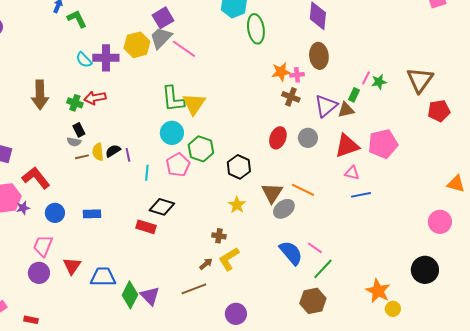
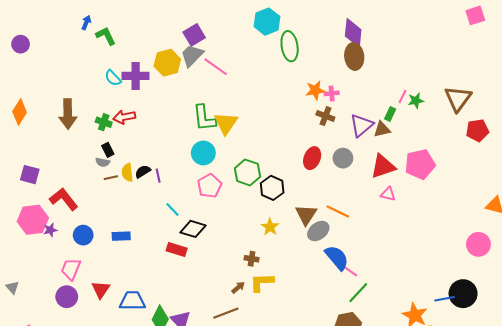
brown ellipse: (319, 56) -> (354, 56), moved
green hexagon: (201, 149) -> (247, 172), moved
cyan line: (147, 173) -> (172, 209), moved, turned -49
blue line: (361, 195) -> (445, 299), moved
blue semicircle: (291, 253) -> (337, 258), moved
yellow L-shape: (229, 259) -> (262, 282), turned 30

